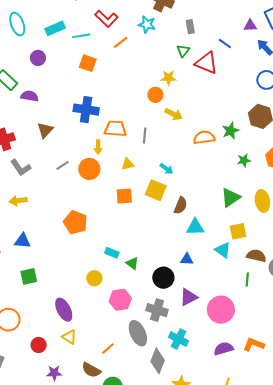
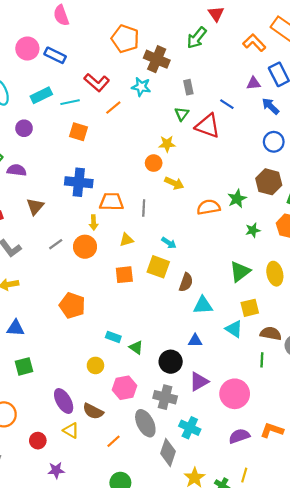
brown semicircle: (91, 370) -> (93, 411), moved

